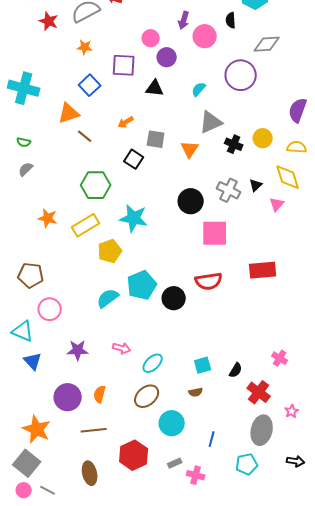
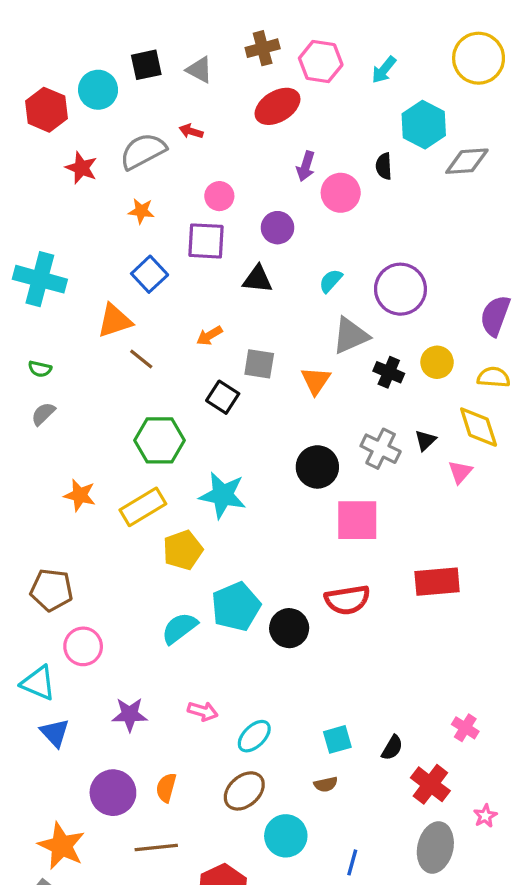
pink circle: (151, 38) -> (219, 196), moved
gray diamond: (267, 44) -> (467, 161), moved
purple circle: (241, 75) -> (400, 289), moved

